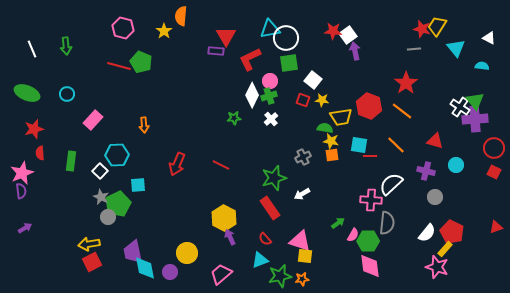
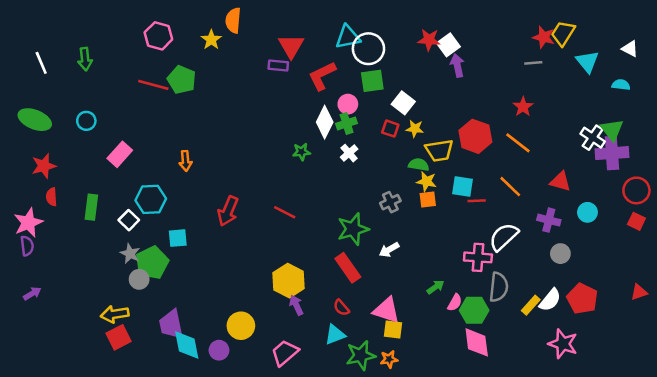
red star: (406, 83) -> (523, 107), size x0.7
yellow rectangle: (445, 249) -> (531, 305), moved

